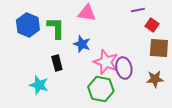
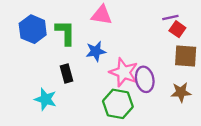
purple line: (138, 10) -> (170, 17), moved
blue star: (82, 44) -> (96, 51), turned -30

